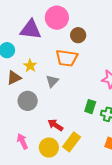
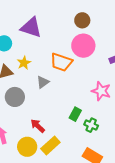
pink circle: (57, 18) -> (83, 46), moved
brown circle: (78, 35) -> (82, 20), moved

